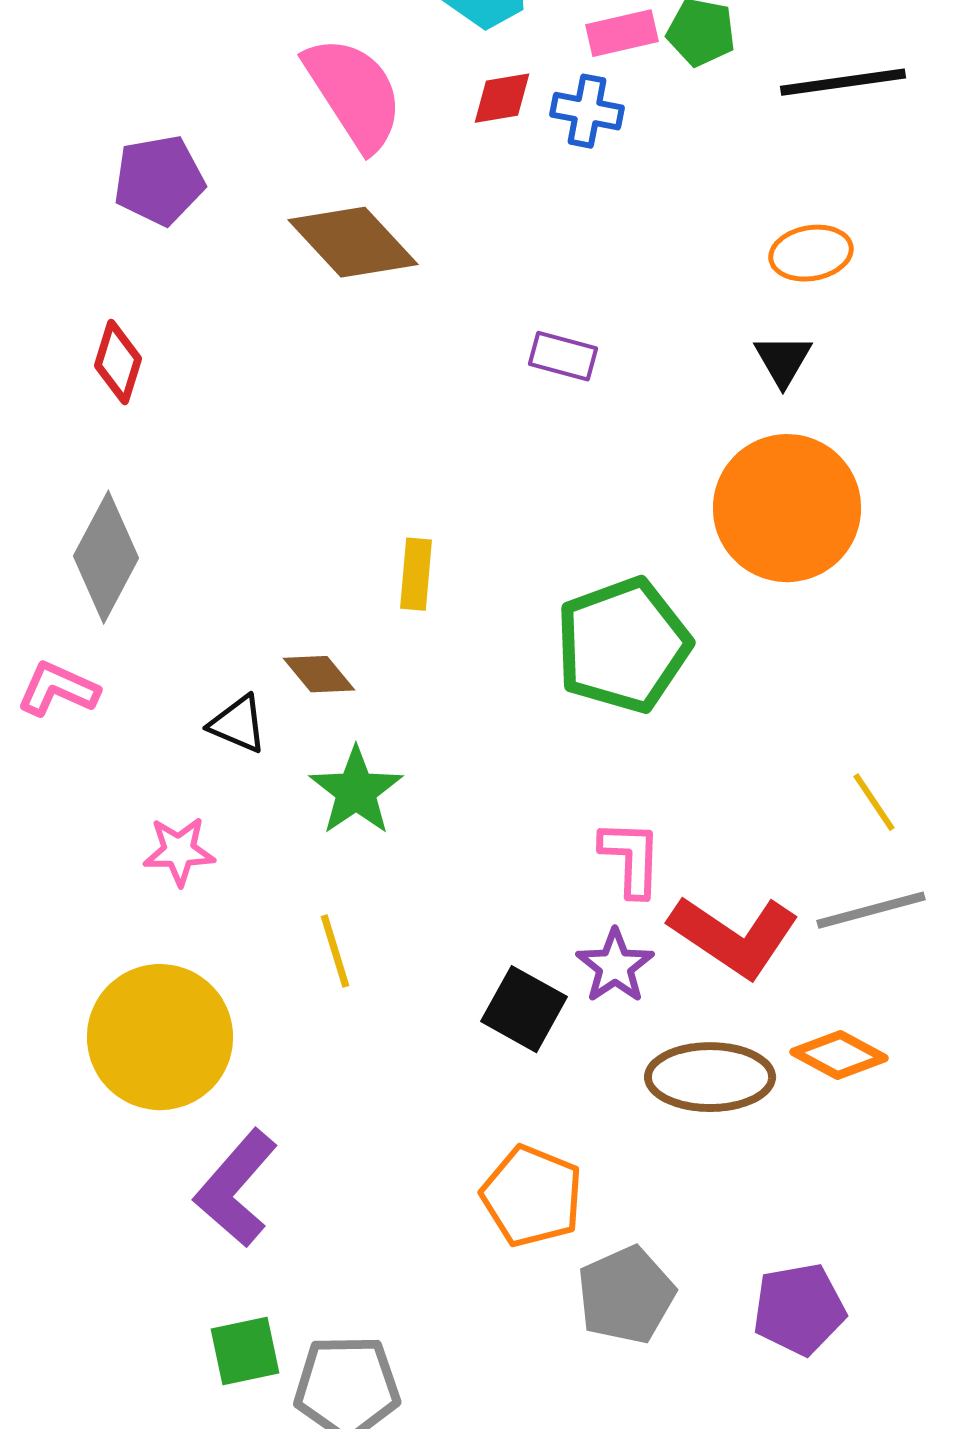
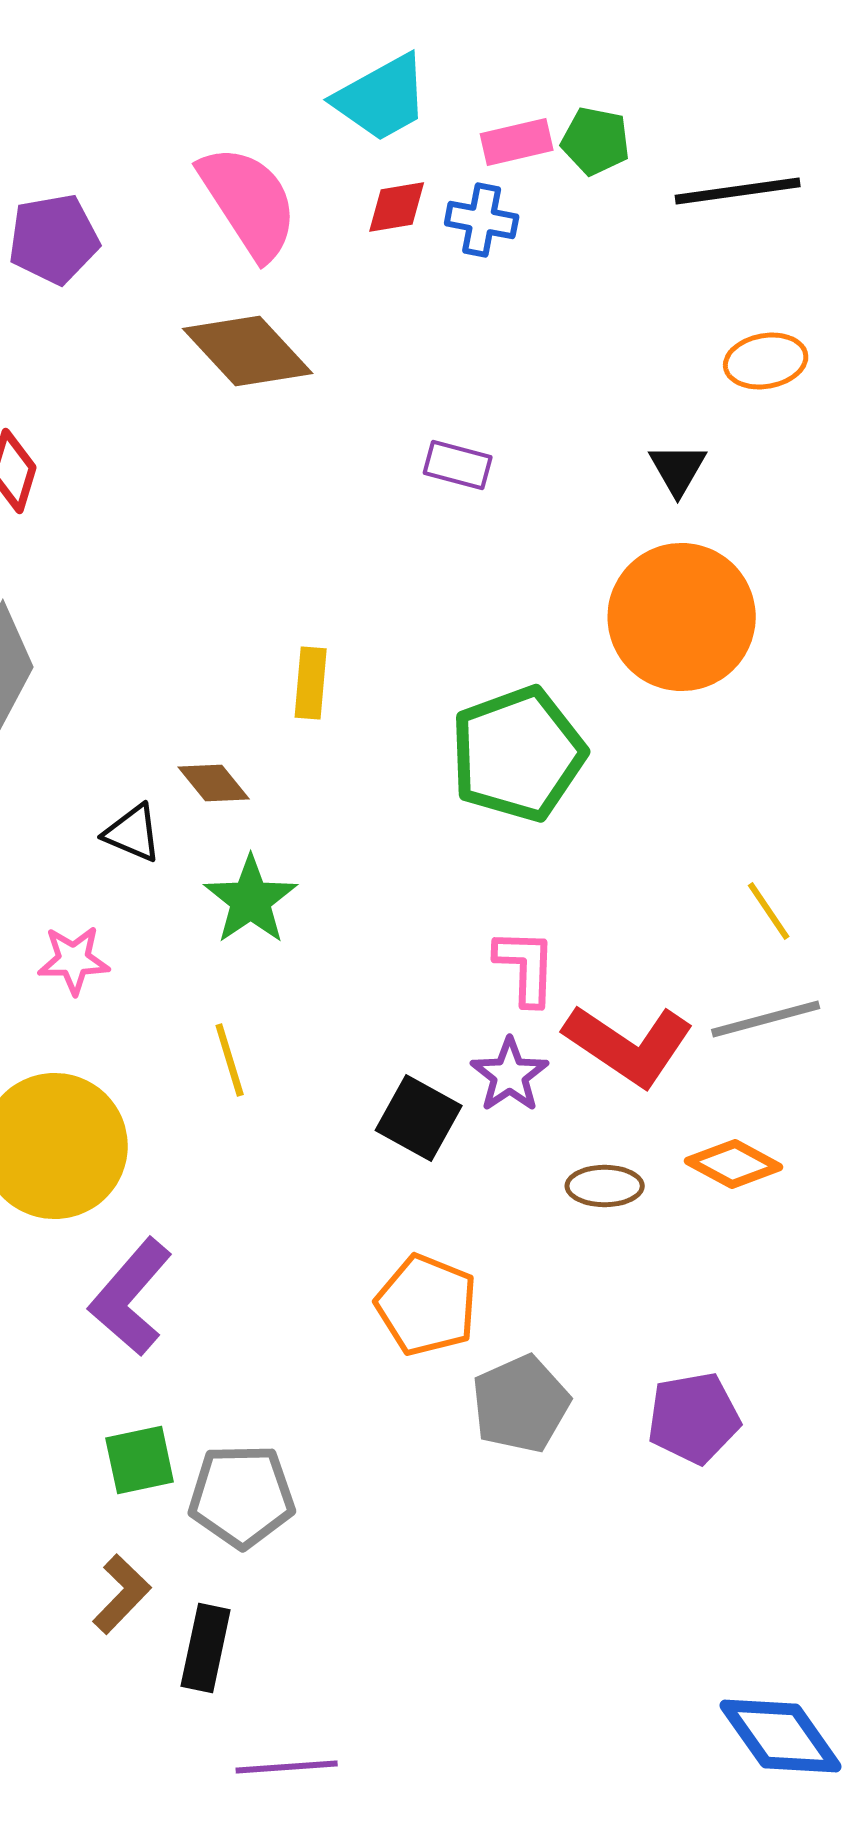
purple pentagon: (159, 180) -> (54, 239), moved
orange ellipse: (811, 253) -> (766, 361), moved
brown ellipse: (710, 1077) -> (605, 1186), size x0.6

